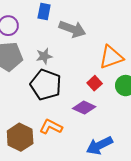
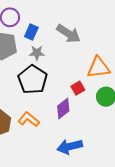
blue rectangle: (44, 12) -> (31, 32), moved
purple diamond: (84, 108) -> (63, 108), turned -75

